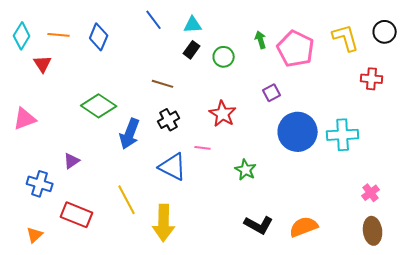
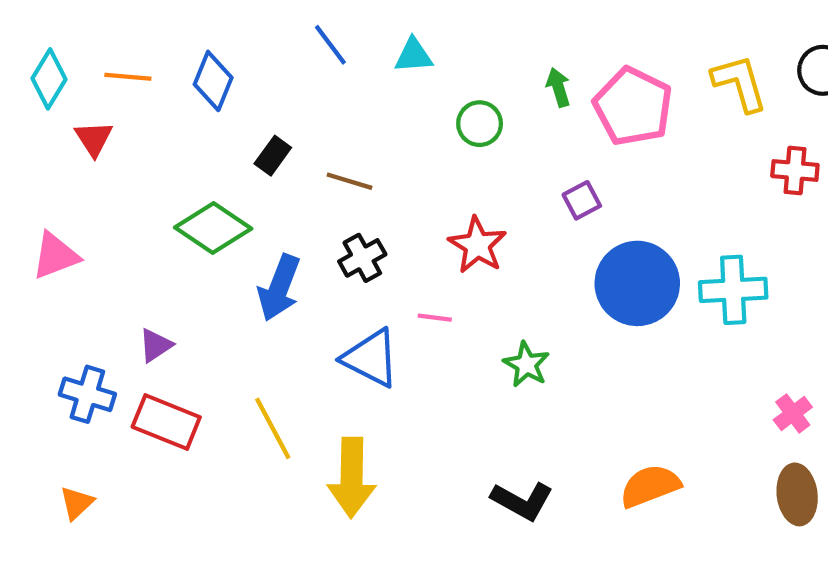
black rectangle: (192, 50) -> (273, 156), moved
red rectangle: (77, 215) -> (166, 422), moved
black L-shape: (259, 225) -> (522, 501), moved

